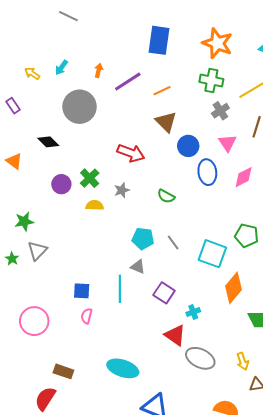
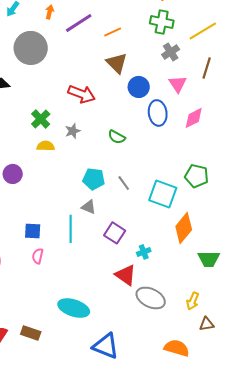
purple circle: (61, 184) -> (13, 174), moved
yellow arrow: (243, 361) -> (193, 301), turned 42
brown rectangle: (63, 371) -> (31, 333), moved

